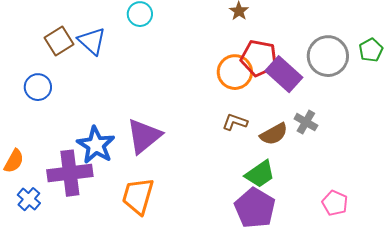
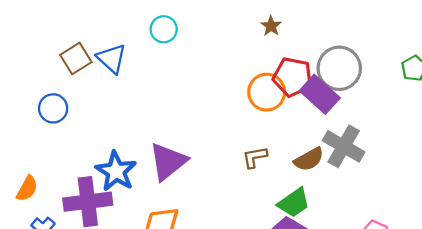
gray circle: (328, 56) -> (339, 68), moved
brown L-shape: (235, 122) -> (255, 157), moved, turned -30
gray cross: (306, 122) -> (344, 146), size x1.6

